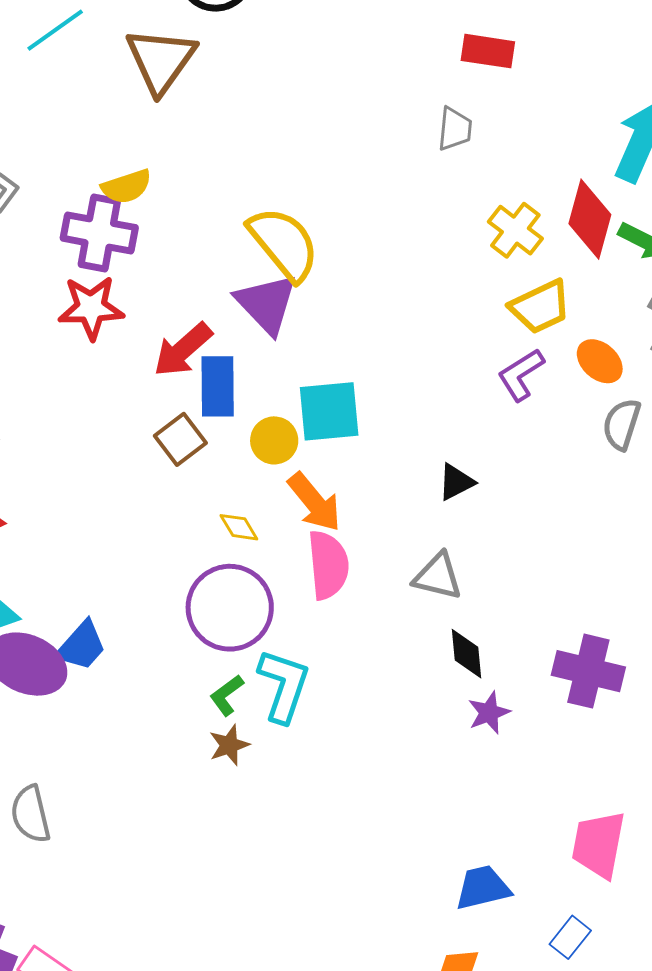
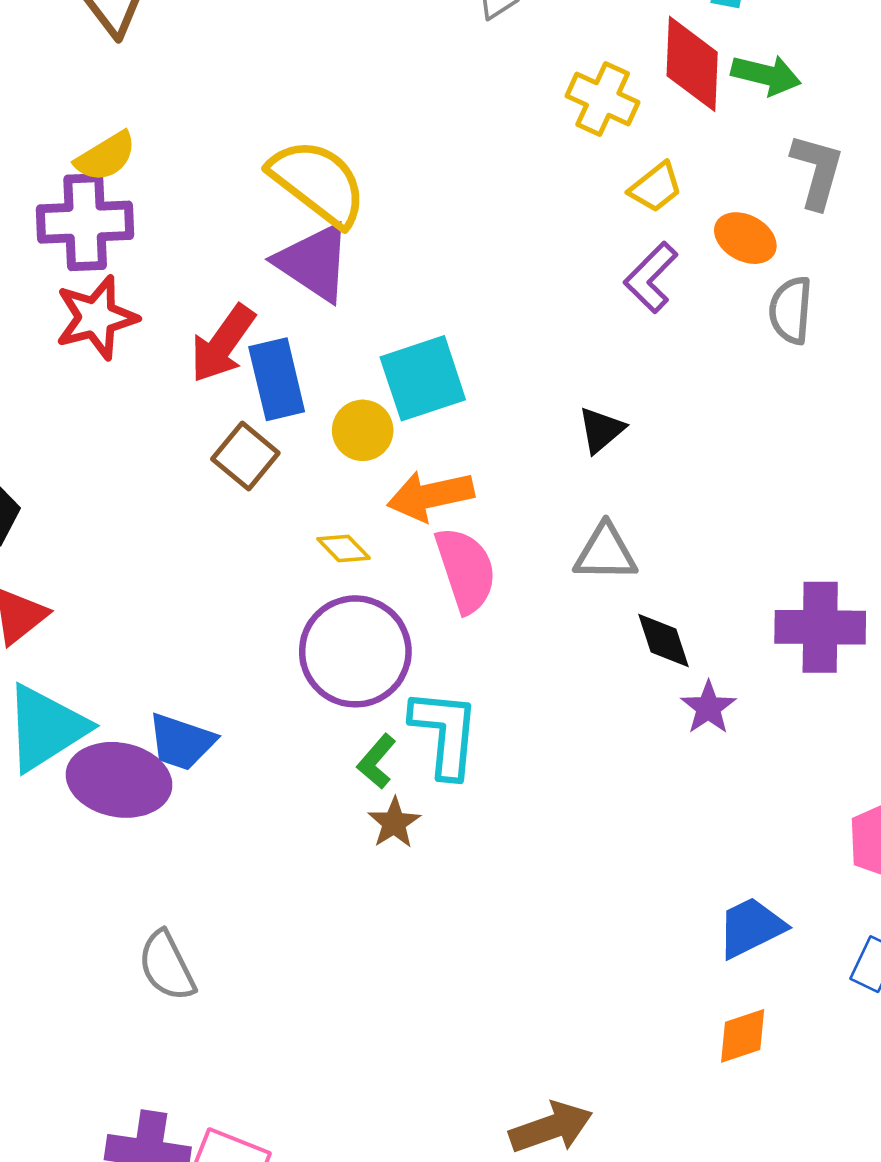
yellow trapezoid: (540, 307) -> (656, 187), size x0.7
orange arrow: (314, 502) -> (431, 496), turned 130
blue trapezoid: (81, 646) -> (181, 742), turned 80

